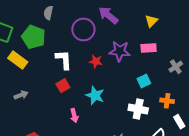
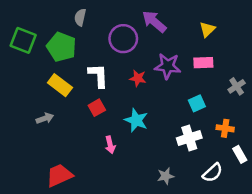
yellow rectangle: (18, 60) -> (60, 85), moved
white cross: (138, 109) -> (189, 138), turned -30

